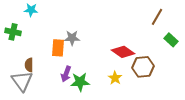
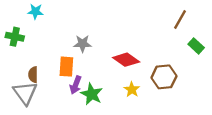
orange rectangle: (58, 48) -> (66, 67), moved
red diamond: (123, 52) -> (126, 60), moved
green star: (80, 82) -> (92, 94), turned 30

